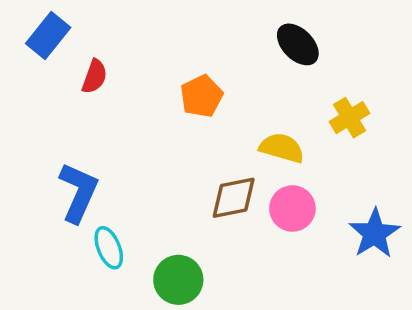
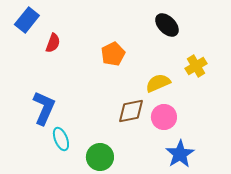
yellow semicircle: (282, 148) -> (158, 83), turned -40
blue star: (374, 233) -> (180, 154), moved

